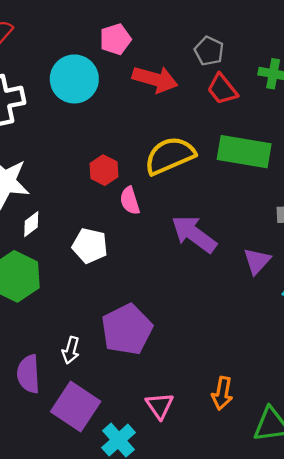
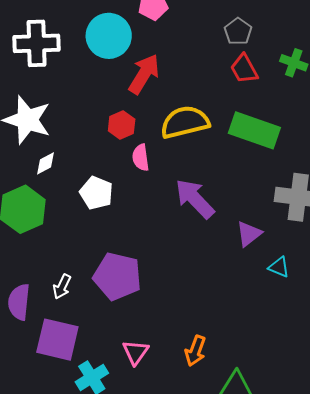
red arrow: (155, 79) -> (144, 74), moved, turned -84
purple pentagon: (127, 329) -> (117, 276), turned 30
purple square: (76, 407) -> (57, 340), turned -30

